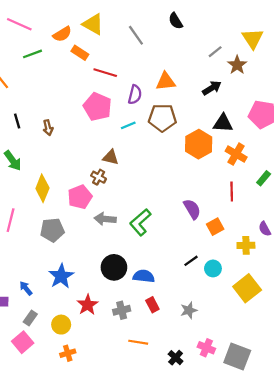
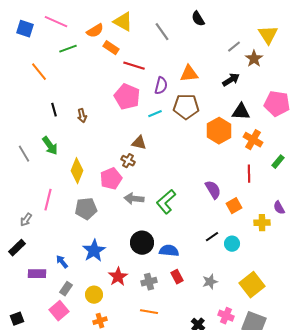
yellow square: (247, 288) -> (252, 285), moved
orange line: (138, 342) -> (149, 312), moved

